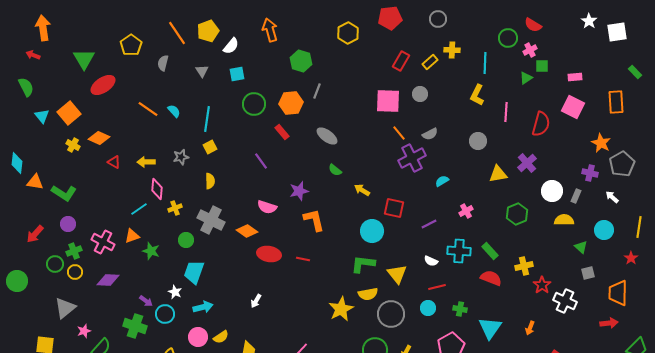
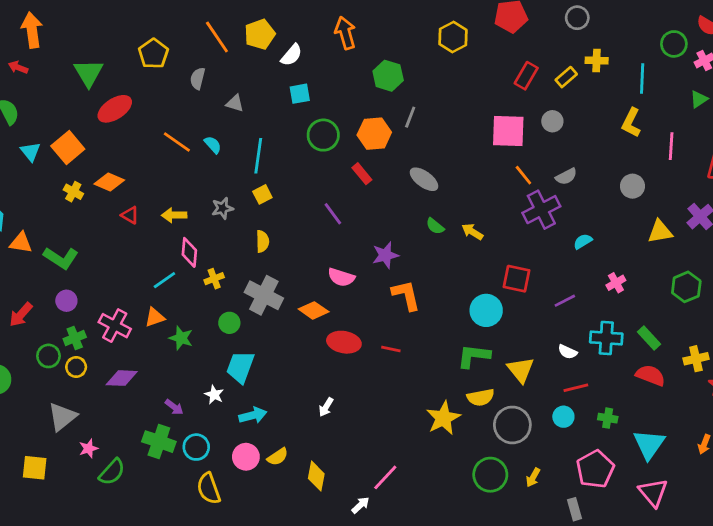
gray triangle: (202, 71) -> (235, 103), moved, turned -40
yellow arrow: (362, 190) -> (472, 232), moved
cyan circle: (165, 314) -> (196, 447), moved

